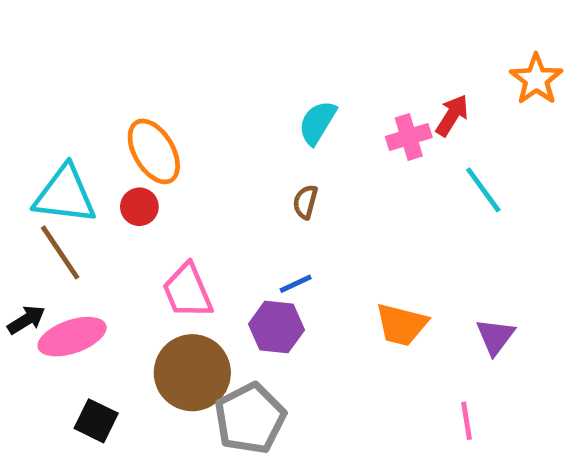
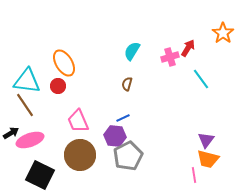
orange trapezoid: (402, 325) -> (208, 159), moved
gray pentagon: (250, 418) -> (128, 156), moved
black square: (96, 421) -> (40, 175), size x1.6

